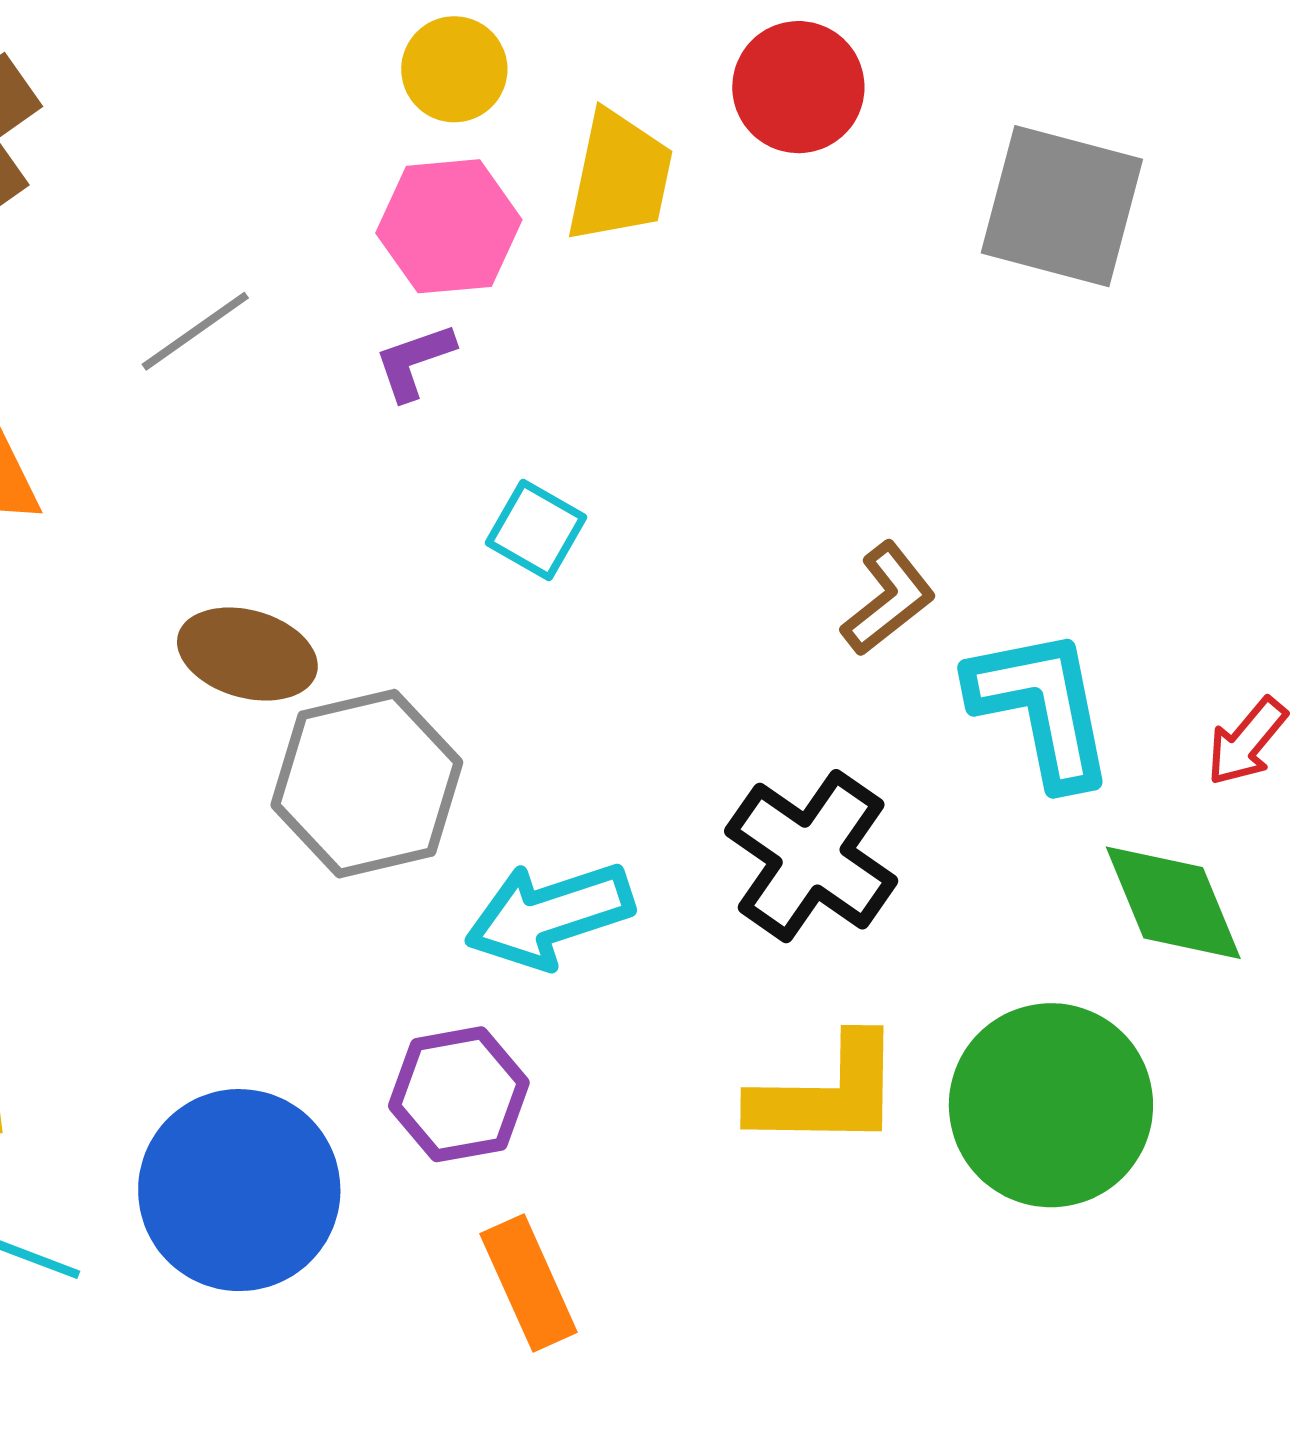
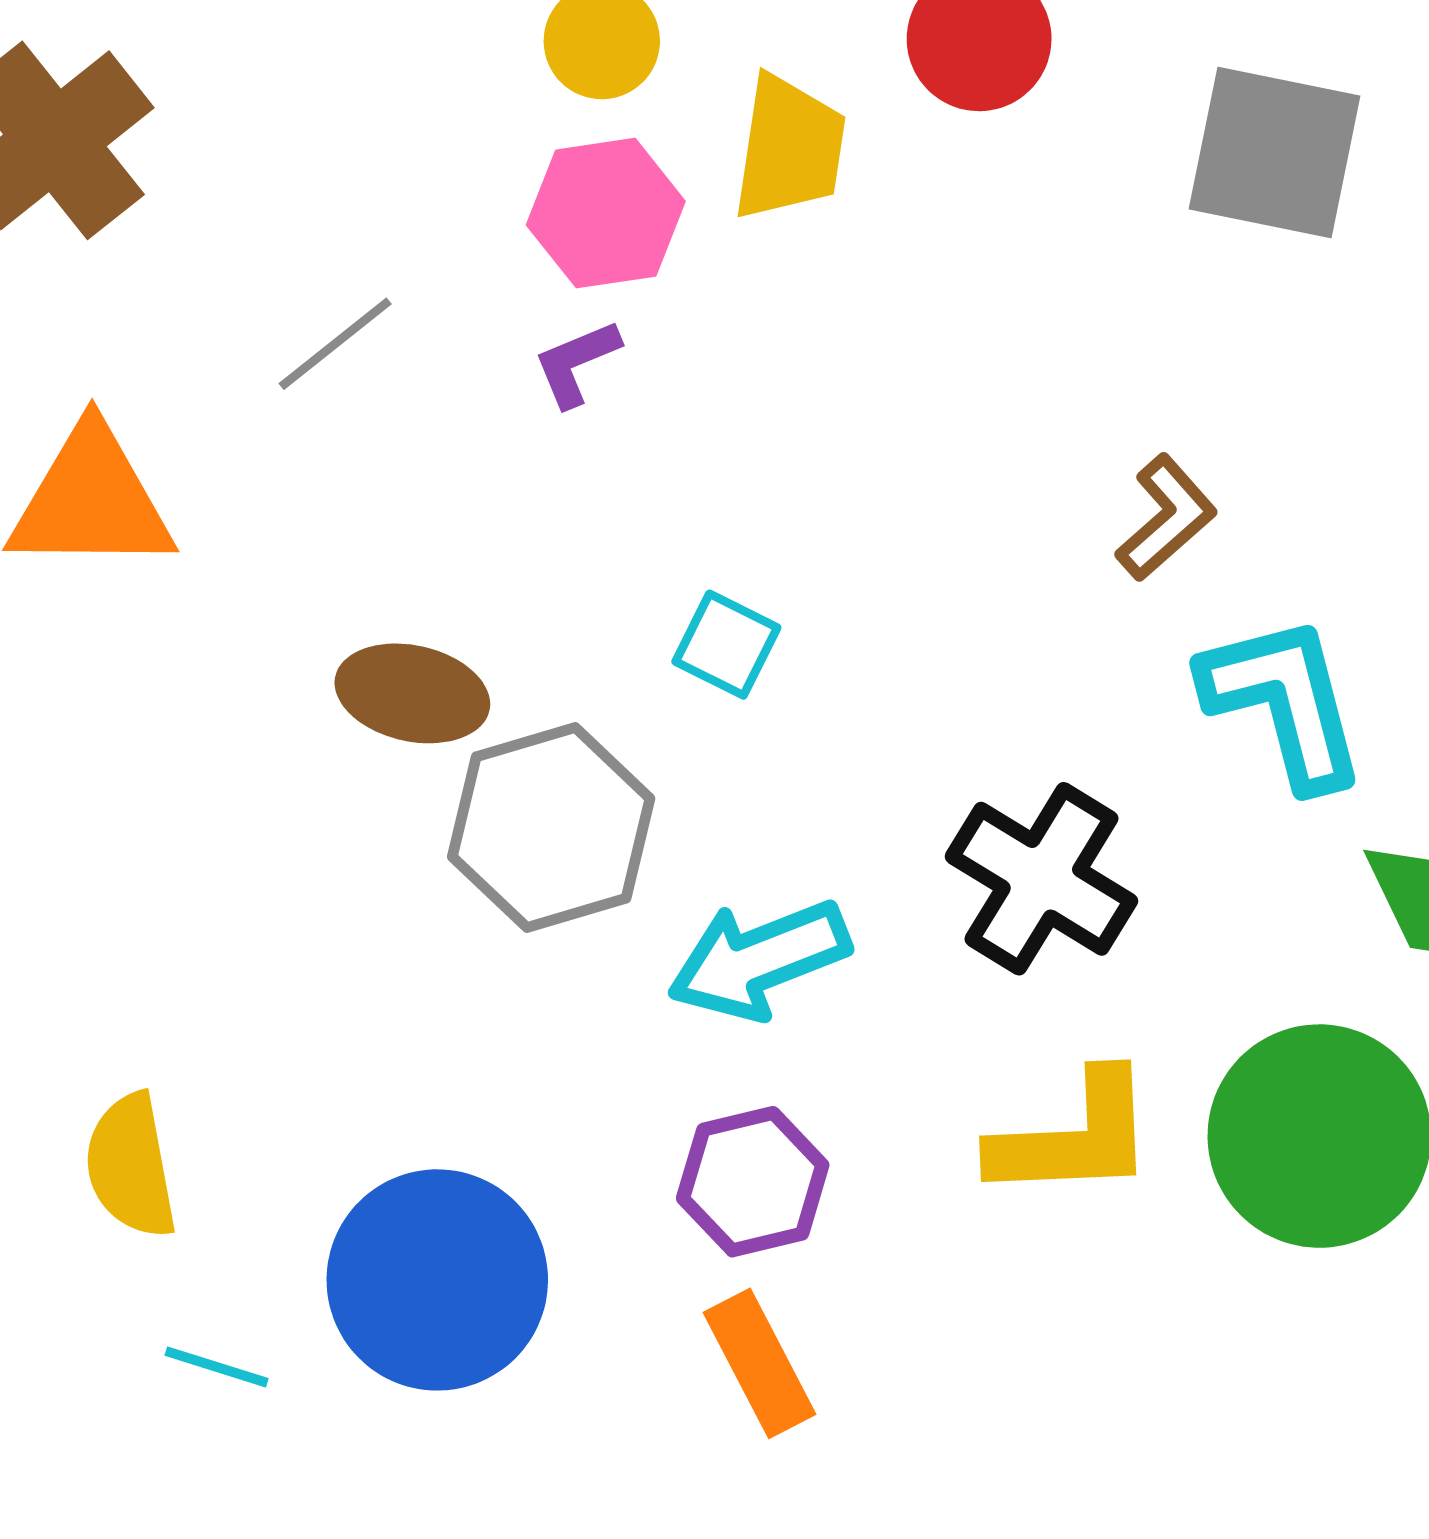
cyan square: (536, 530) -> (726, 645), moved
brown L-shape: (888, 599) -> (1166, 518), moved
purple hexagon: (459, 1094) -> (753, 1182), moved

